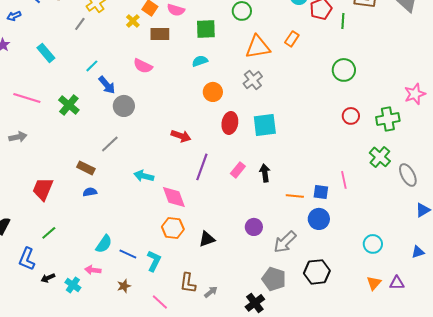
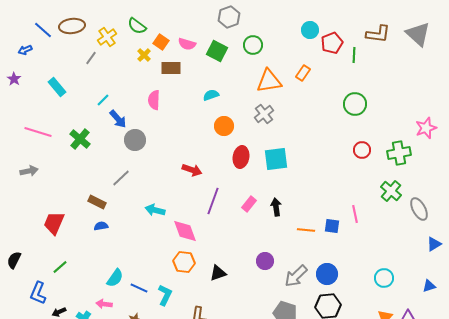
green square: (206, 29) -> (217, 51), moved, turned 30
pink semicircle: (143, 66) -> (154, 100), turned 66
blue circle: (319, 219) -> (327, 274), moved

